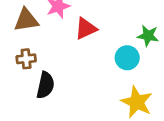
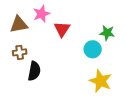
red triangle: (86, 29) -> (62, 29), turned -30

